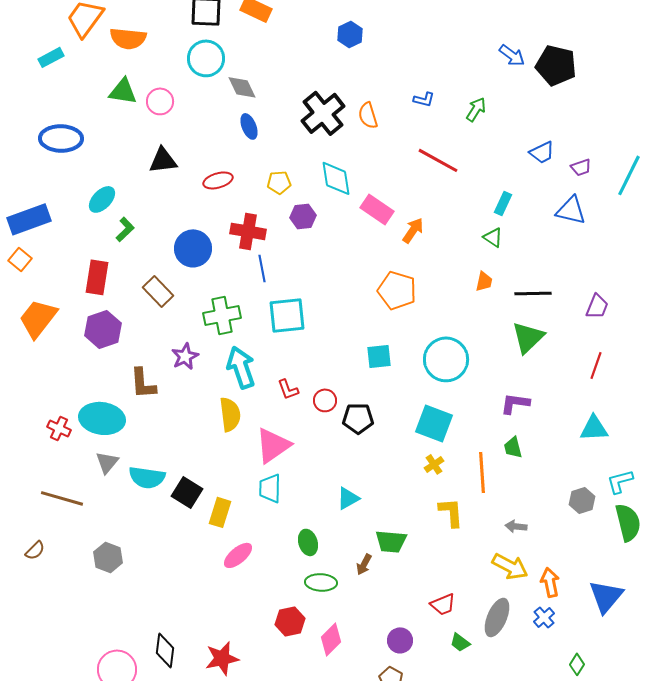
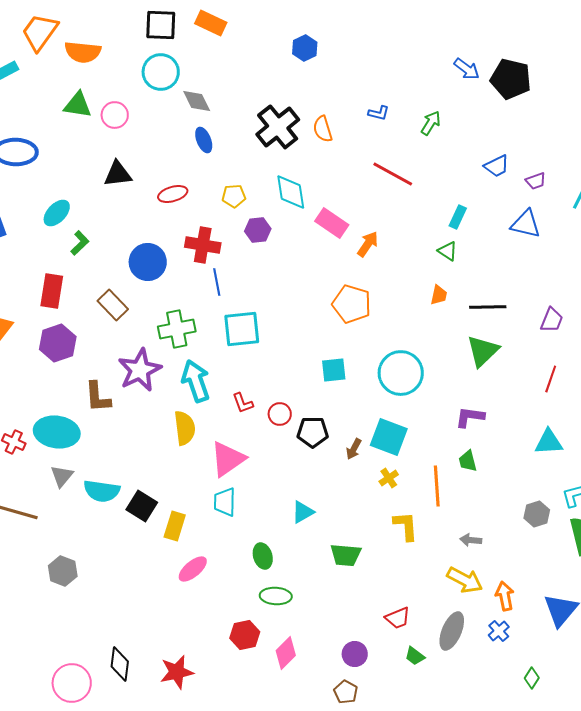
purple star: (185, 356) -> (140, 370), size x1.6
brown arrow: (364, 564) -> (354, 449), moved

